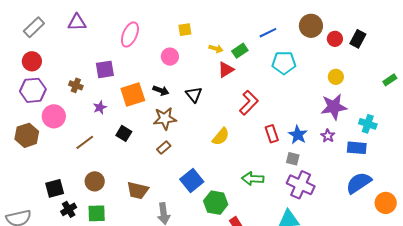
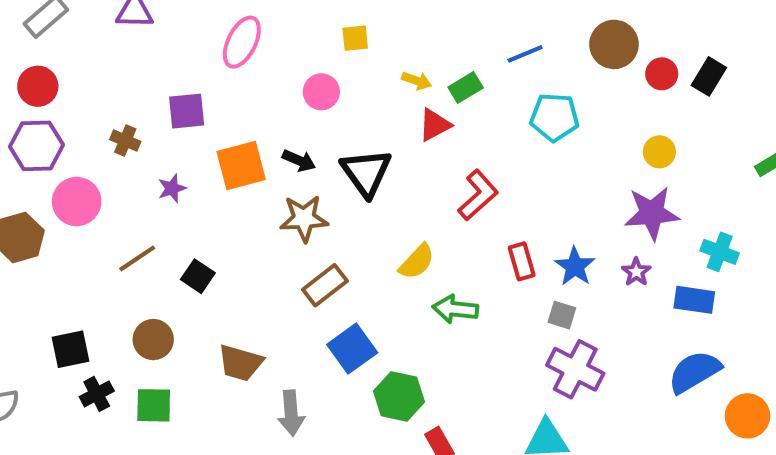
black triangle: (194, 95) -> (366, 172), size x1.5
black square: (124, 133) -> (198, 276), moved
brown rectangle: (164, 148) -> (325, 285), moved, size x1.5
green arrow: (253, 179) -> (455, 309), moved

